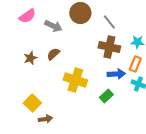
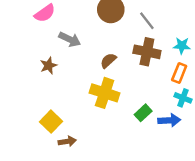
gray arrow: (53, 26) -> (70, 39), moved
brown semicircle: (53, 54) -> (108, 61), moved
blue arrow: (116, 74) -> (169, 120), moved

